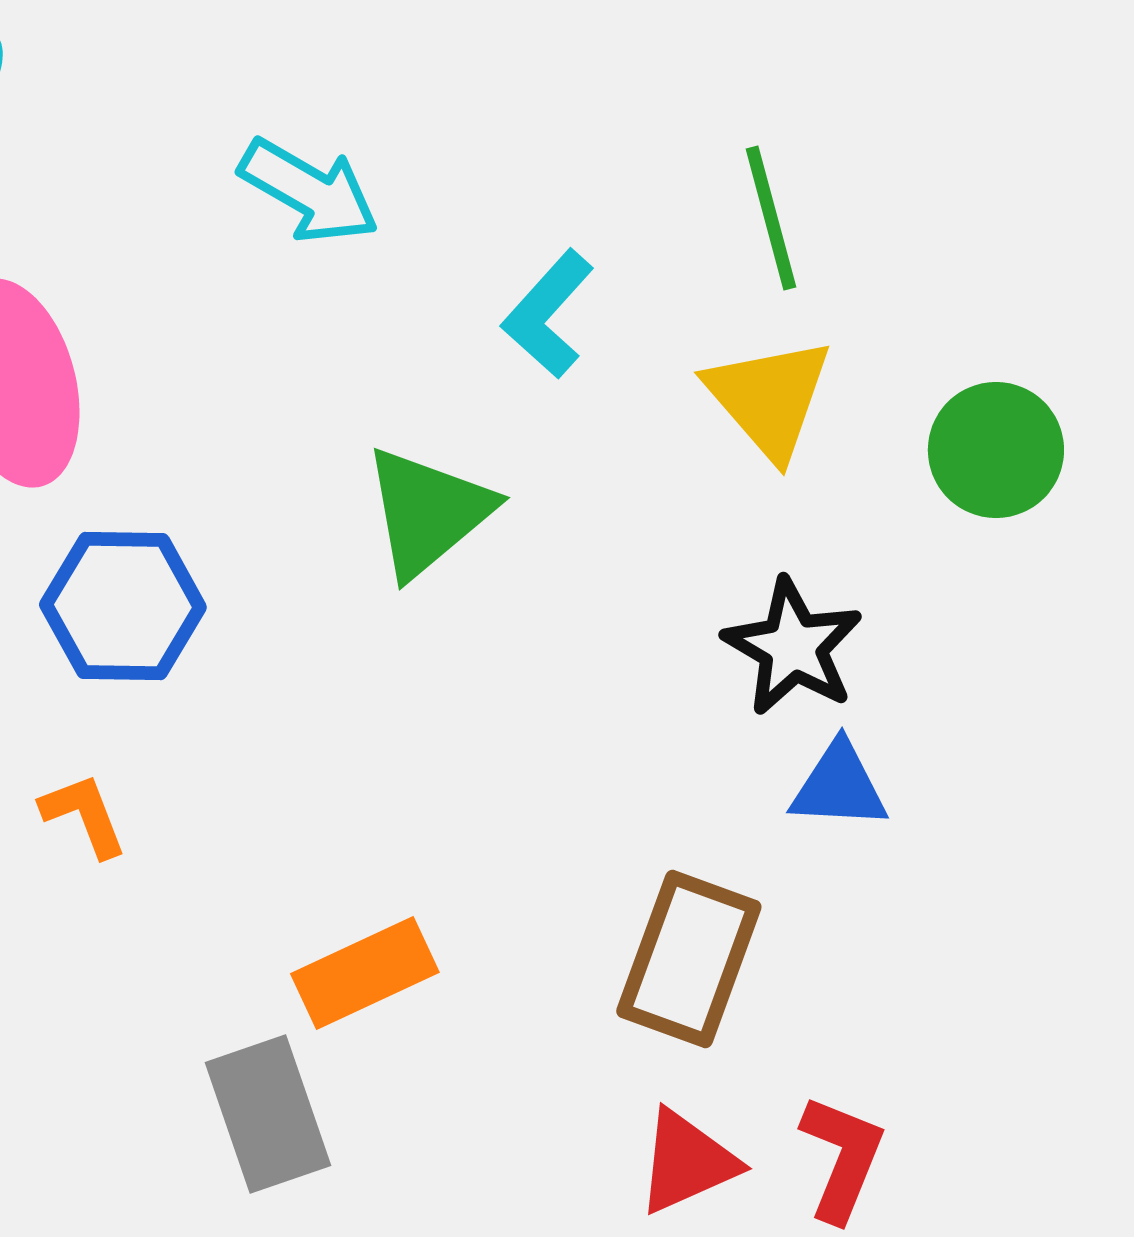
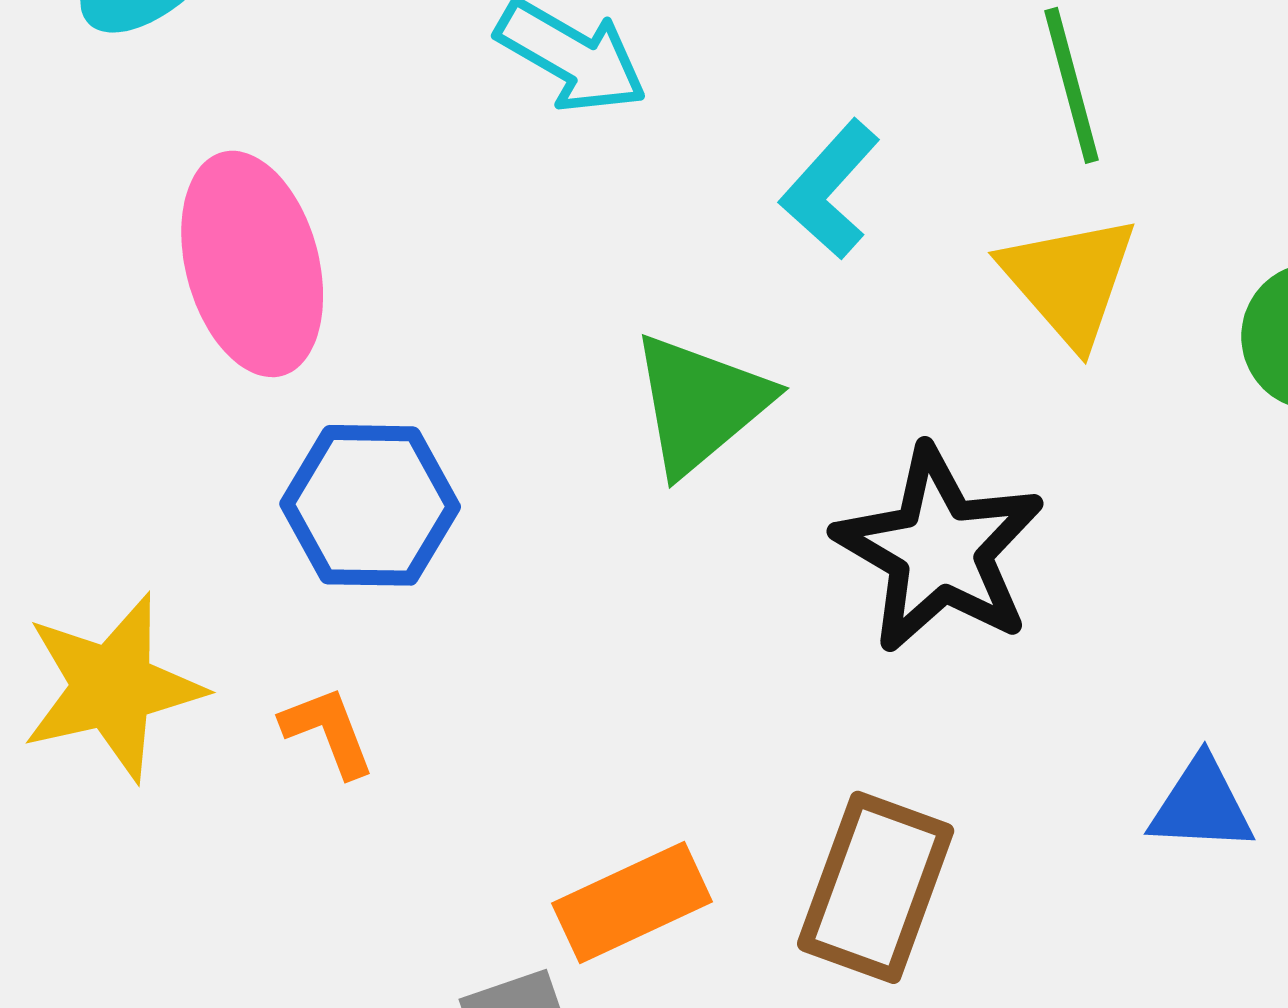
black star: (793, 647) -> (939, 550), moved, size x1.4
blue triangle: (839, 786) -> (1201, 805), moved
brown rectangle: (689, 959) -> (876, 887), moved

